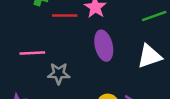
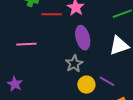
gray star: (59, 74) -> (74, 64), moved, turned -30

